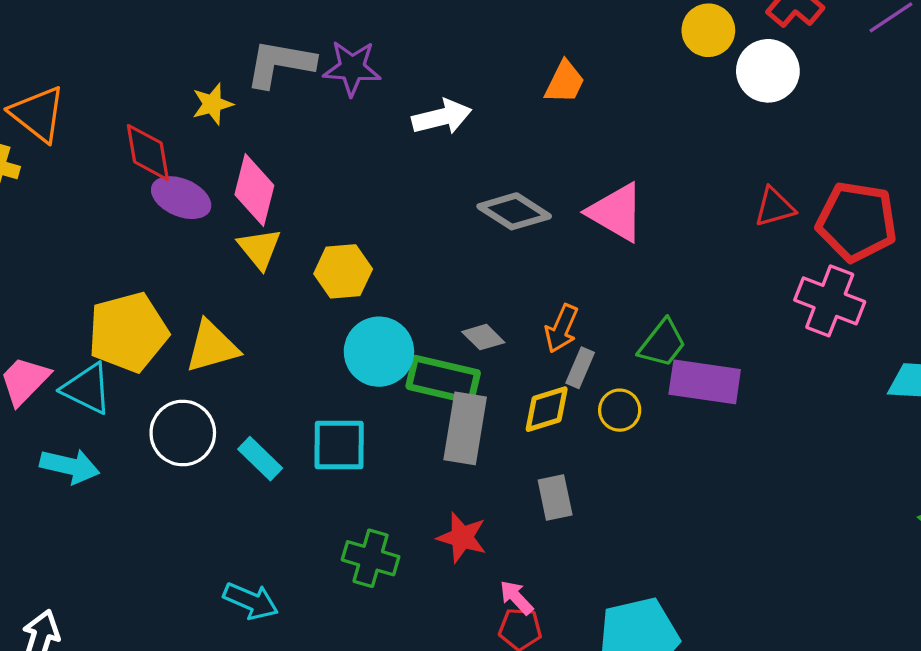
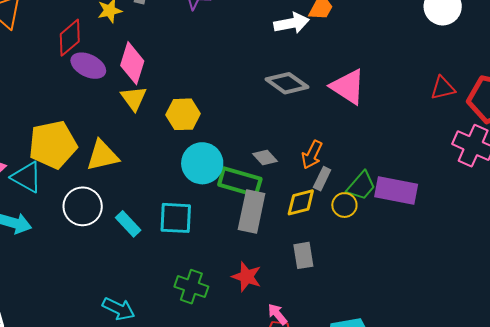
white arrow: (442, 117) -> (292, 23), moved
red diamond: (148, 152) -> (70, 38), turned 57
green trapezoid: (662, 343) -> (361, 186), moved

